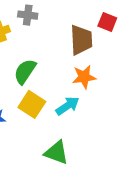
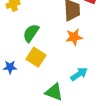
cyan arrow: (68, 106) -> (79, 74), moved

